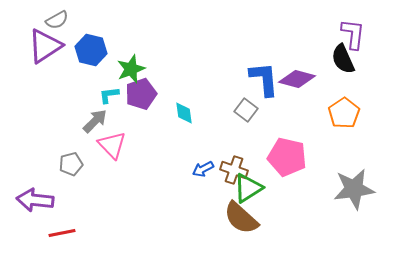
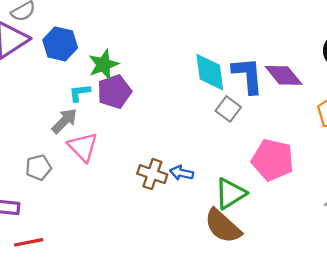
purple diamond: (297, 79) -> (284, 75), turned 36
cyan diamond: (184, 113) -> (210, 72), moved, size x1.6
blue arrow: (203, 169) -> (182, 173), turned 40
brown cross: (234, 170) -> (152, 174), moved

